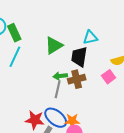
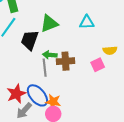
black trapezoid: (79, 57) -> (30, 40), moved
gray line: (58, 89) -> (45, 68), turned -30
red star: (35, 120) -> (16, 94), turned 30

